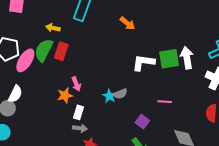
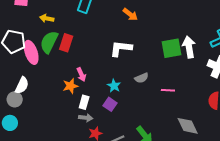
yellow arrow: (53, 28) -> (47, 18), moved
pink ellipse: (25, 60) -> (31, 52), turned -50
white L-shape: (143, 63) -> (121, 48), moved
gray semicircle: (120, 94) -> (142, 78), moved
purple square: (142, 122) -> (110, 104), moved

